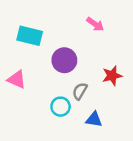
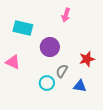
pink arrow: (95, 24) -> (66, 15), moved, turned 72
blue triangle: (94, 119) -> (80, 86), moved

